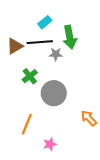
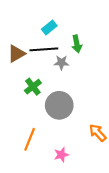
green arrow: (70, 37) -> (77, 44), size x0.7
pink star: (50, 144) -> (61, 155), moved

